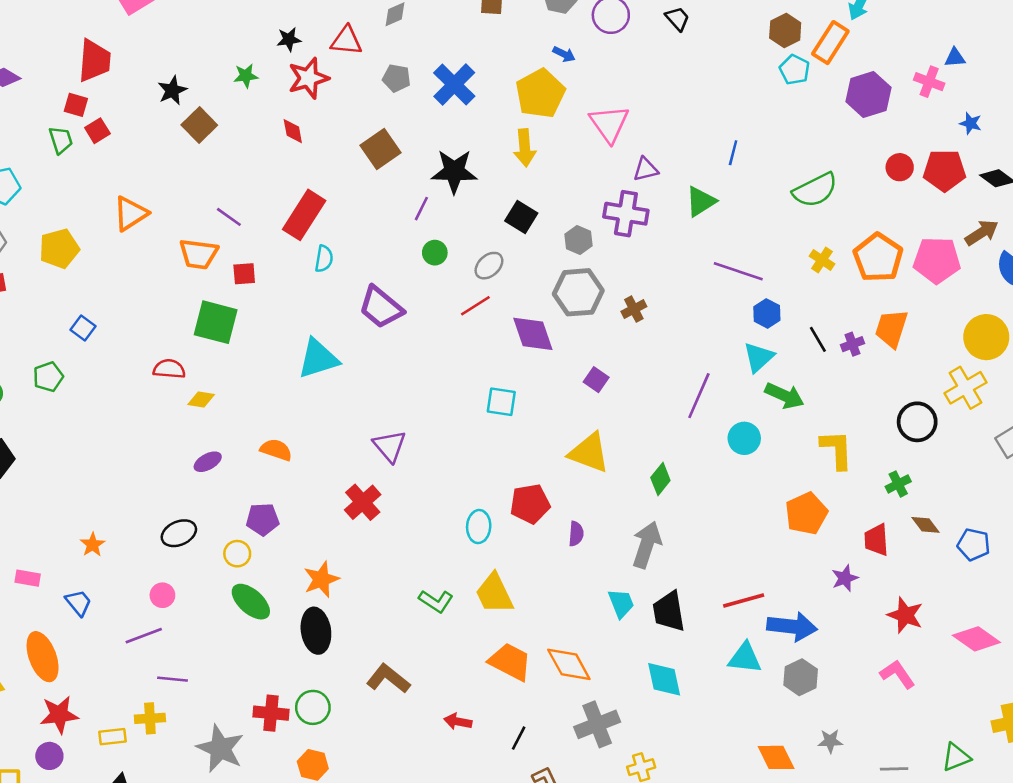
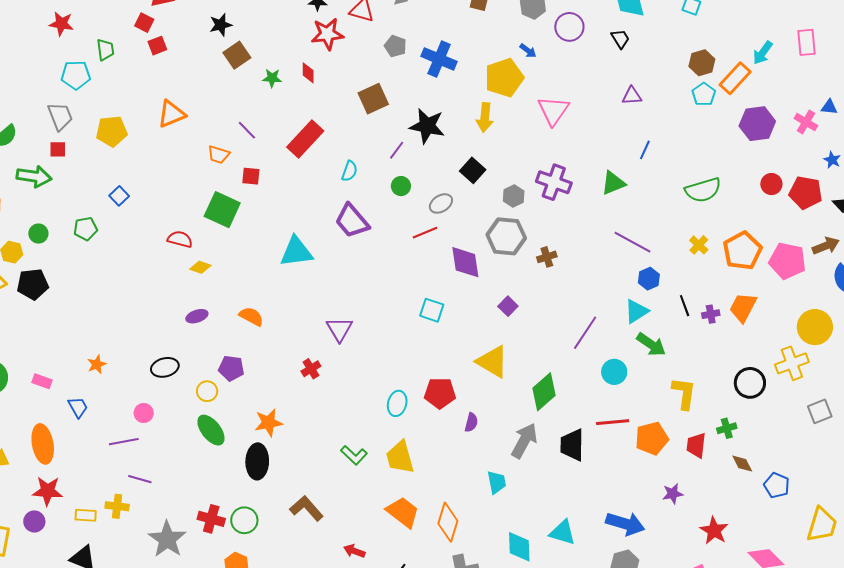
green star: (246, 76) -> (272, 78), moved
blue cross: (454, 84) -> (439, 59), turned -32
green trapezoid: (61, 140) -> (105, 50), moved
purple triangle: (646, 169) -> (632, 96), moved
orange trapezoid: (199, 254) -> (218, 155), size x0.7
cyan semicircle: (324, 259) -> (349, 171), moved
green diamond: (660, 479) -> (544, 392), size x1.5
red cross: (363, 502) -> (311, 369), size x0.7
red trapezoid: (876, 540) -> (696, 445), moved
red line: (744, 601) -> (613, 422), moved
black trapezoid: (669, 611) -> (572, 445), moved
cyan triangle: (745, 658) -> (563, 532), moved
orange diamond: (569, 664) -> (448, 522), turned 36

